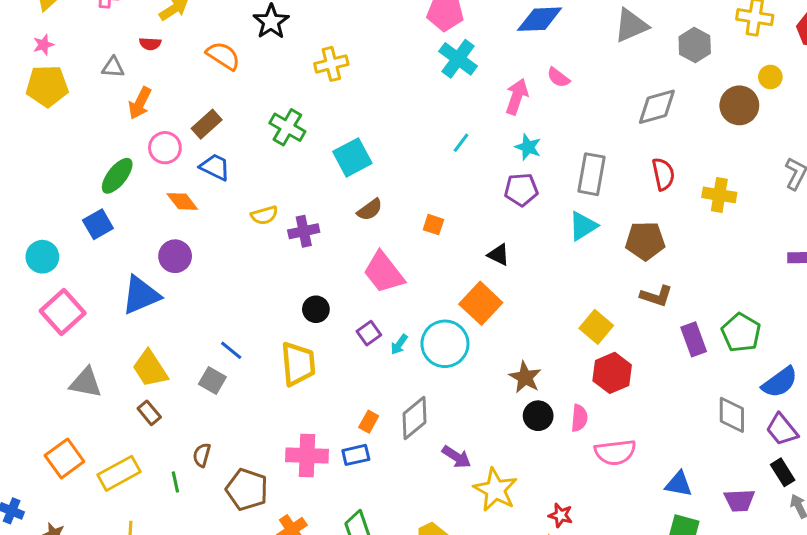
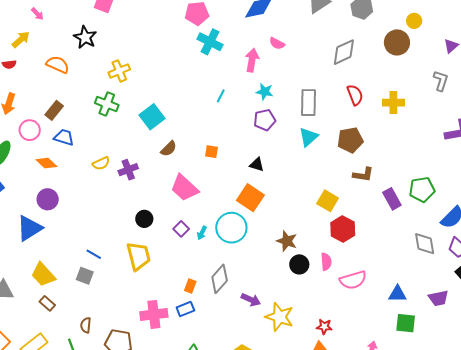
yellow cross: (331, 64) -> (119, 71), moved
green pentagon: (741, 333) -> (422, 189), turned -30

